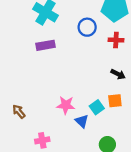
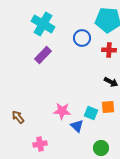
purple rectangle: (45, 45) -> (43, 55), turned -36
cyan square: (97, 107) -> (91, 113), turned -32

